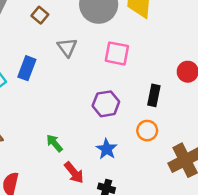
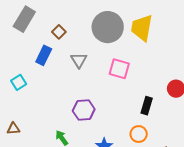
blue rectangle: (27, 68) -> (44, 55), moved
purple hexagon: (106, 104) -> (84, 110), moved

